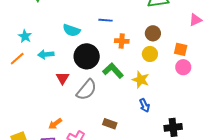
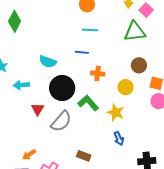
brown circle: (153, 33) -> (139, 65), moved

